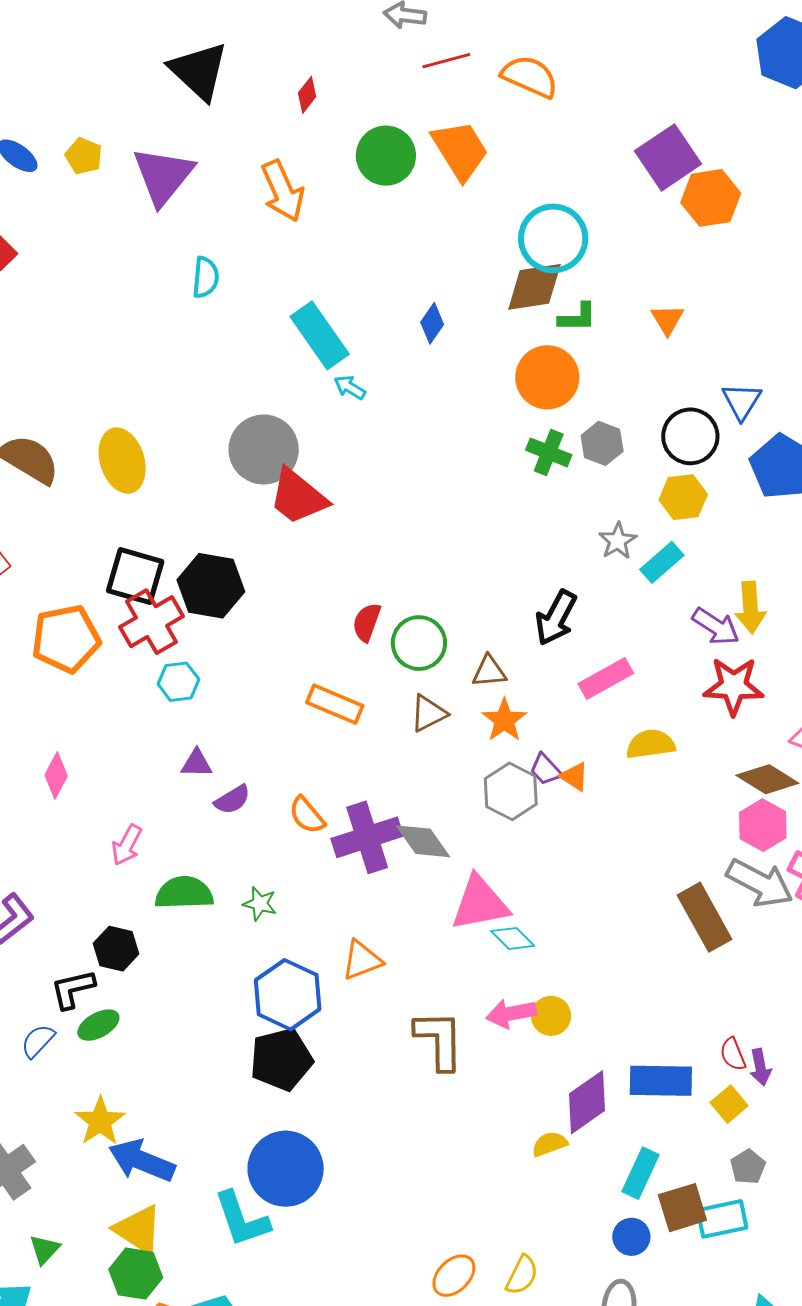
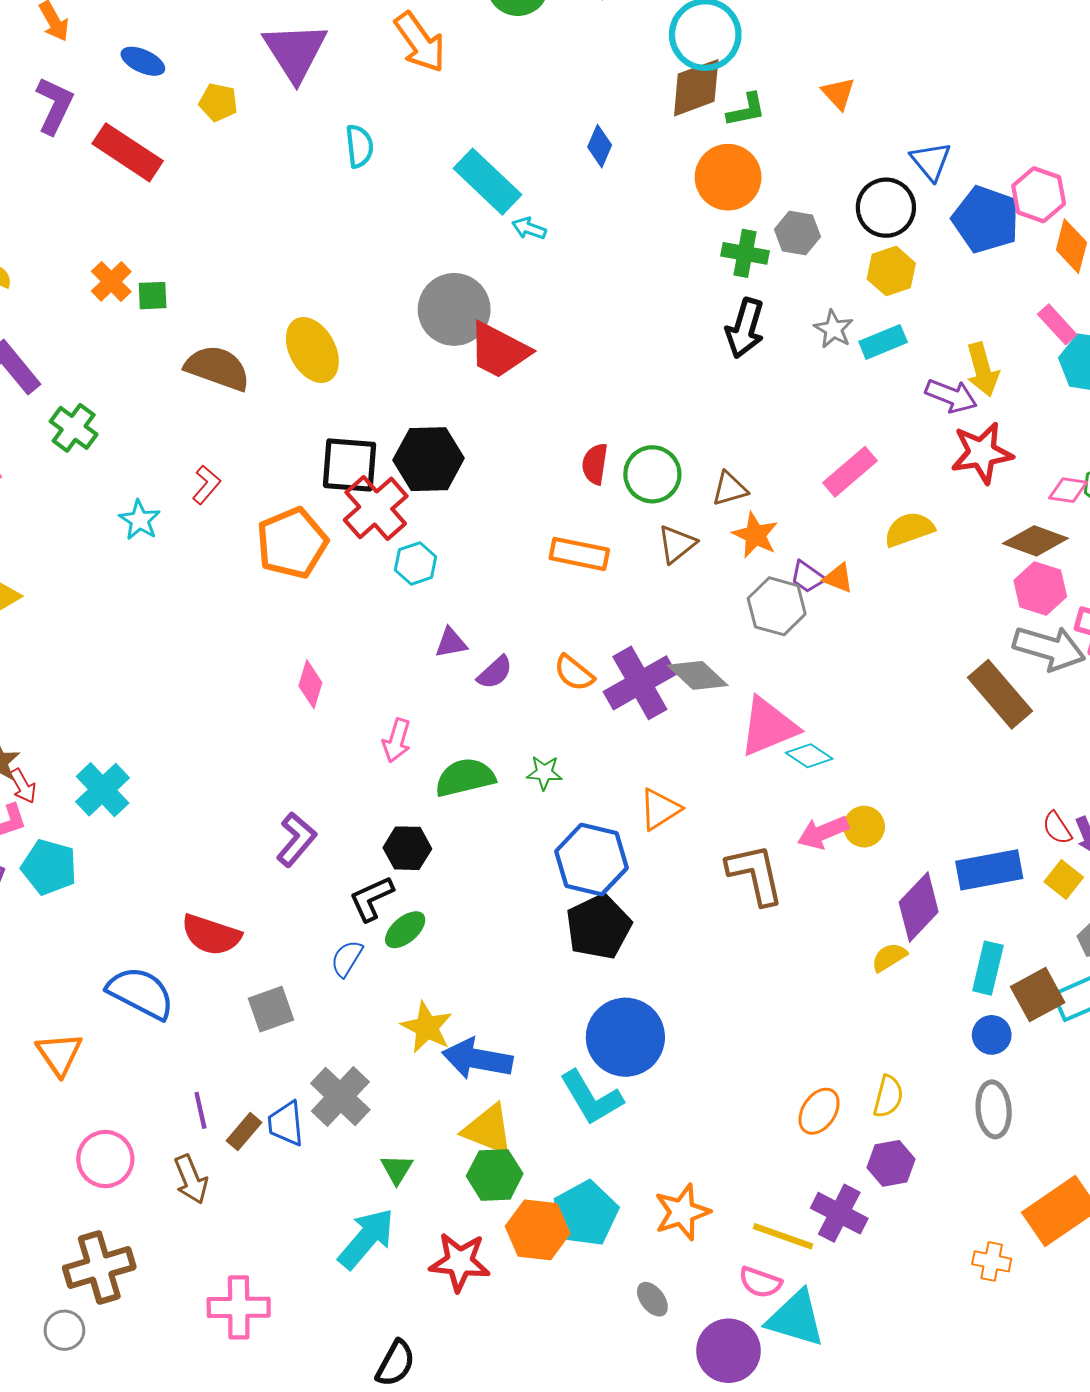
yellow pentagon: (84, 156) -> (218, 102), moved
cyan rectangle: (662, 562) -> (883, 342), turned 30
black arrow: (556, 618) -> (745, 328), moved

